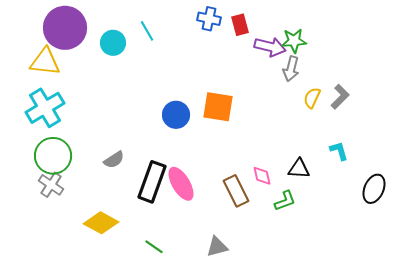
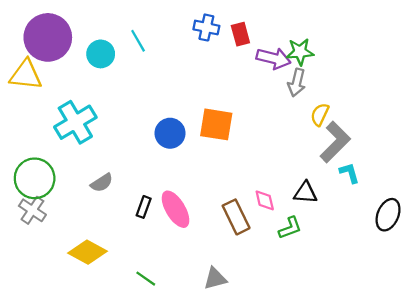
gray L-shape: (340, 97) -> (335, 142), moved, size x1.5
cyan cross: (45, 108) -> (75, 122), moved
black rectangle: (152, 182) -> (144, 207), size x0.5

